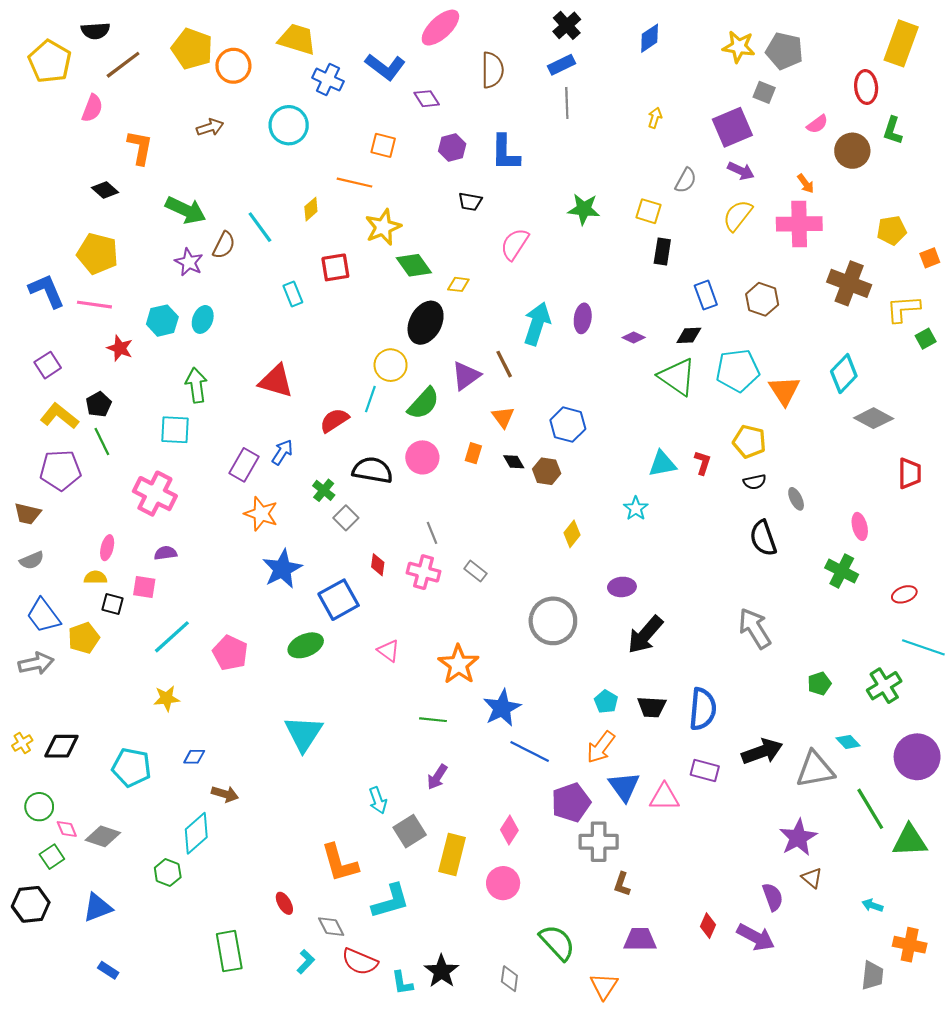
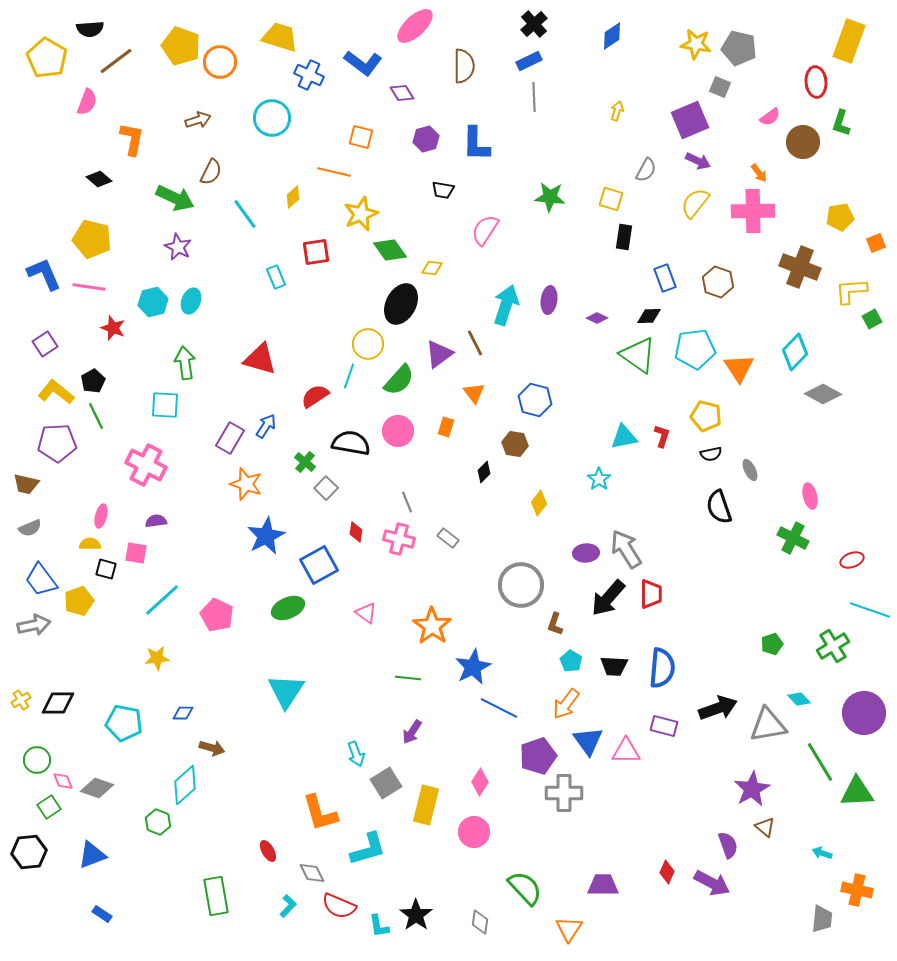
brown semicircle: (224, 245) -> (211, 172), moved
black diamond: (514, 462) -> (484, 472), moved, turned 75
red trapezoid: (910, 473) -> (651, 594), moved
gray arrow: (755, 628) -> (626, 549), moved
brown L-shape: (622, 884) -> (555, 624), moved

